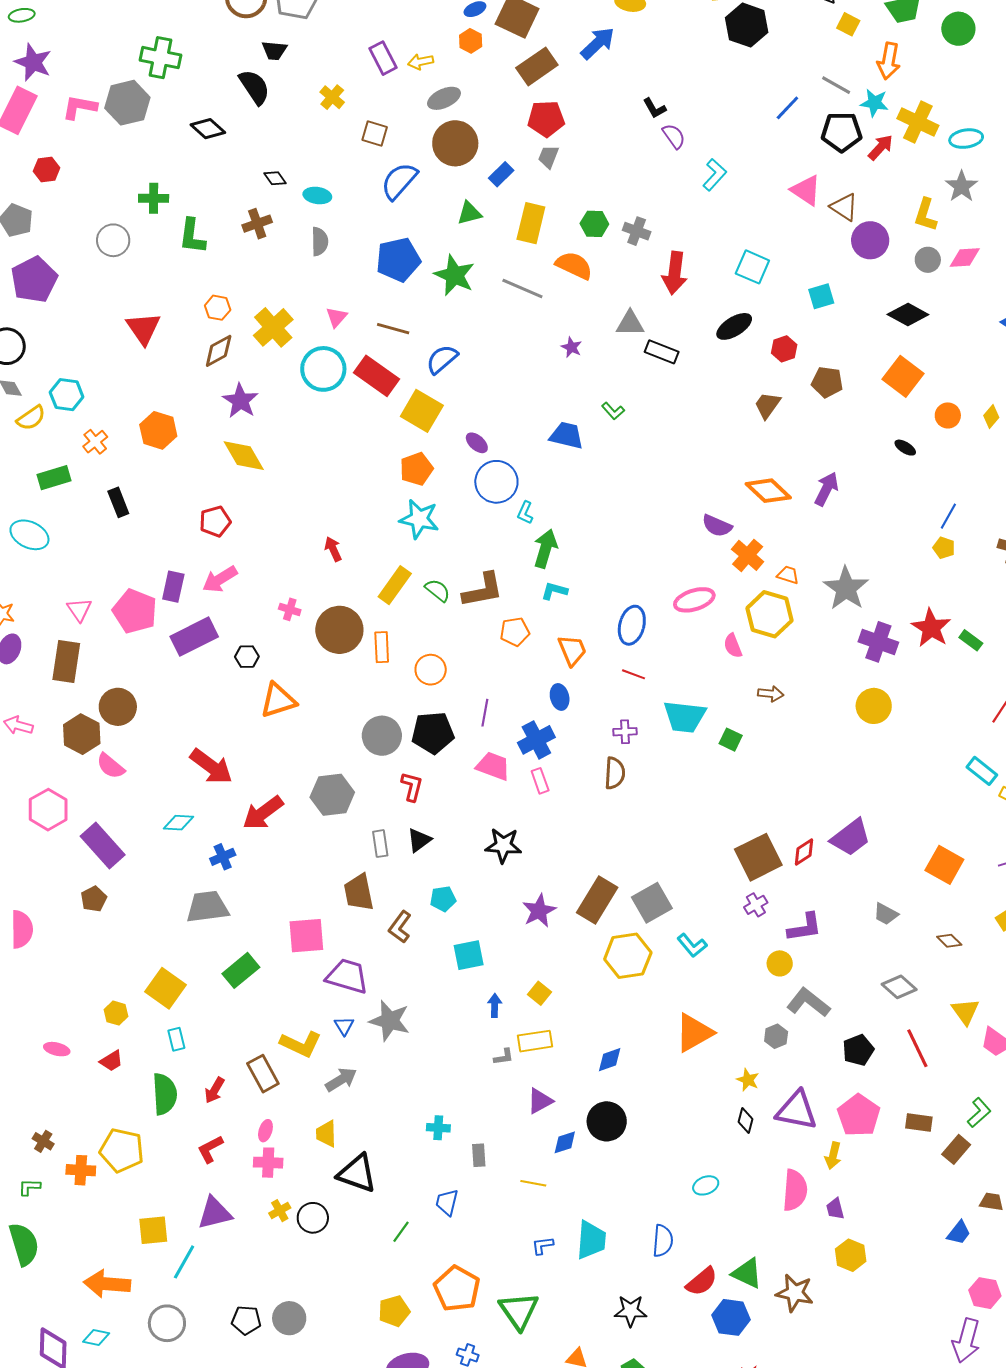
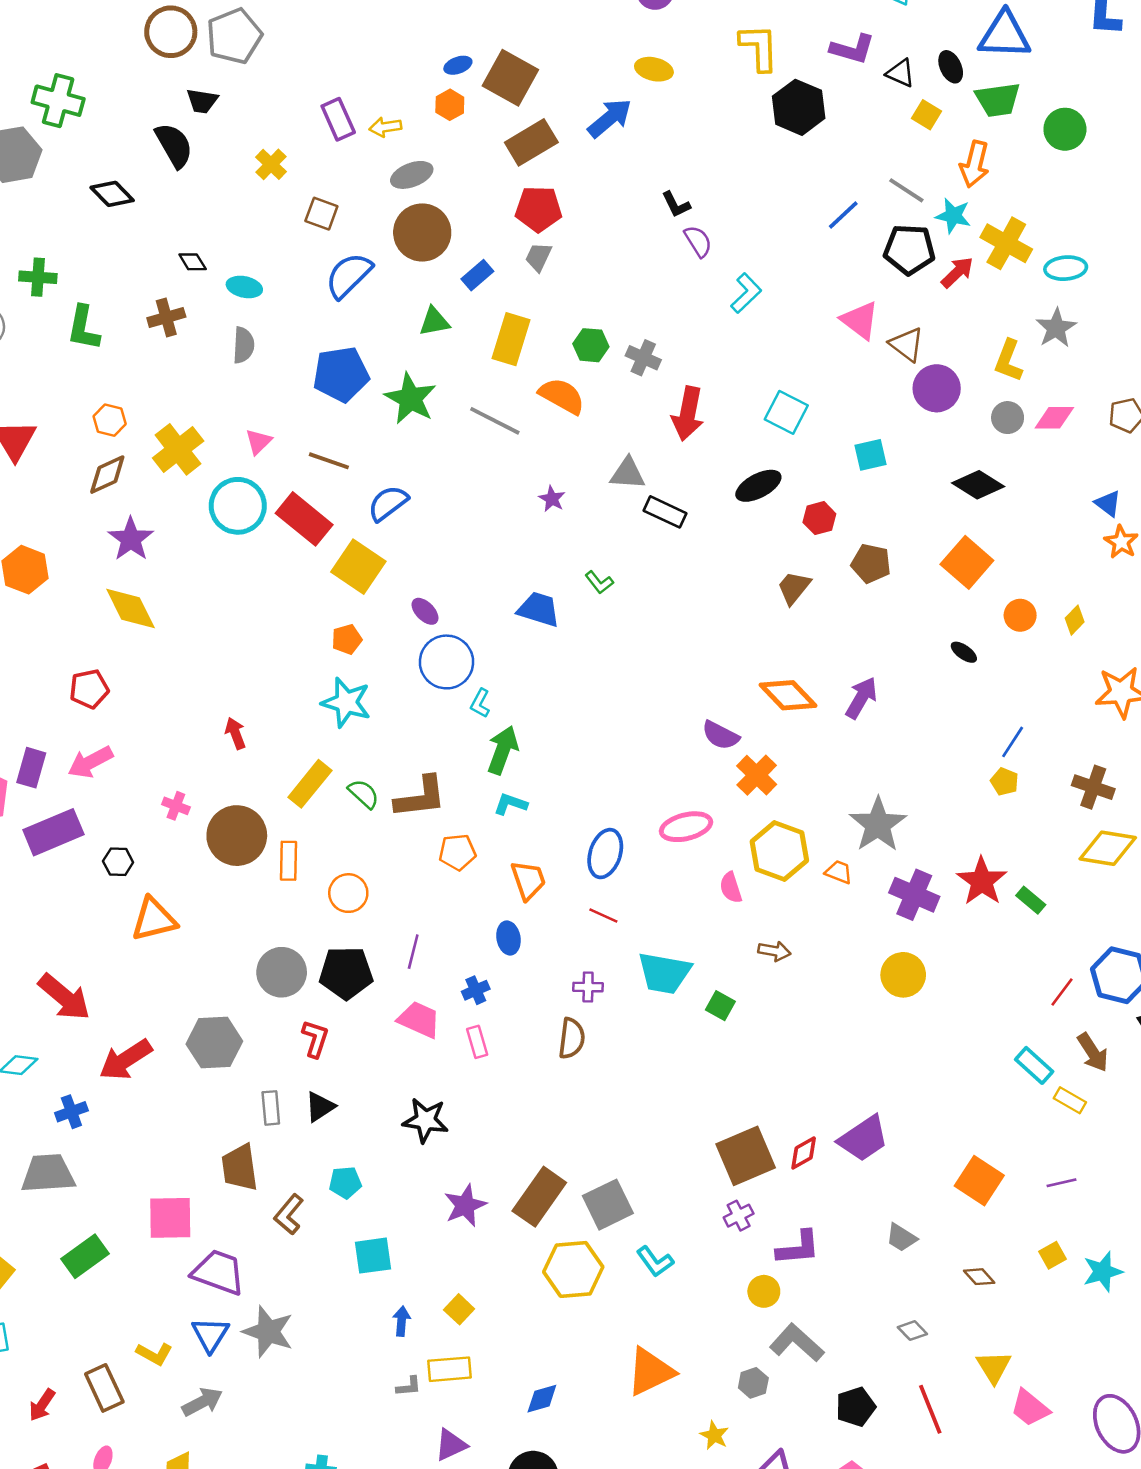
orange pentagon: (416, 469) -> (347, 639), size x0.7
orange trapezoid: (788, 575) -> (839, 872), moved
blue cross: (536, 740) -> (476, 990), size x0.6
gray diamond: (899, 987) -> (912, 1331), size x0.7
blue triangle: (344, 1026) -> (210, 1335), size x1.5
yellow L-shape: (301, 1044) -> (154, 1354), size x0.7

